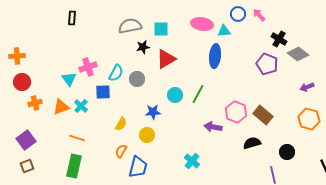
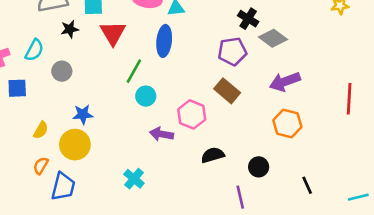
red triangle: (166, 59) -> (113, 33), moved, turned -30
purple pentagon: (267, 64) -> (232, 51), turned -30
cyan semicircle: (116, 73) -> (34, 50), moved
purple arrow: (307, 87) -> (285, 82), size x1.6
green line: (198, 94) -> (134, 71), moved
cyan circle: (175, 95) -> (146, 96), moved
brown rectangle: (263, 115) -> (227, 91), moved
yellow circle: (147, 135) -> (75, 145), size x1.5

